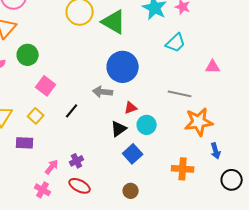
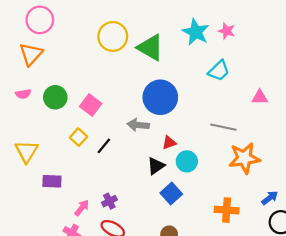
green circle: (28, 55) -> (55, 97), moved
pink square: (46, 86) -> (91, 105), moved
yellow square: (36, 116) -> (78, 137), moved
blue arrow: (216, 151) -> (270, 198), moved, turned -112

